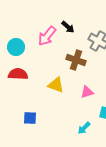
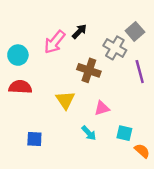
black arrow: (68, 27) -> (79, 31), turned -88
yellow triangle: (56, 85) -> (65, 100), turned 36
cyan arrow: (84, 128) -> (89, 133), moved, turned -88

